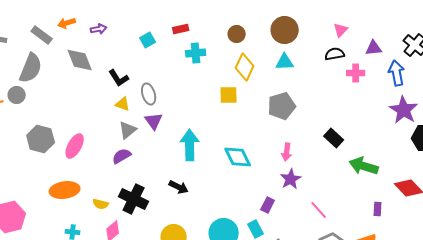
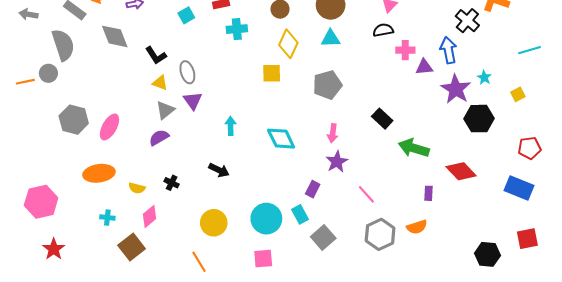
purple triangle: (374, 48) -> (424, 67), moved
gray semicircle: (31, 68) -> (63, 45), turned -40
cyan arrow: (190, 145) -> (231, 126), size x0.6
black cross: (134, 199) -> (172, 183), size x0.5

